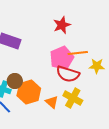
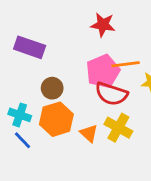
red star: (62, 25) -> (103, 25), turned 30
brown circle: (15, 81) -> (52, 88), moved

